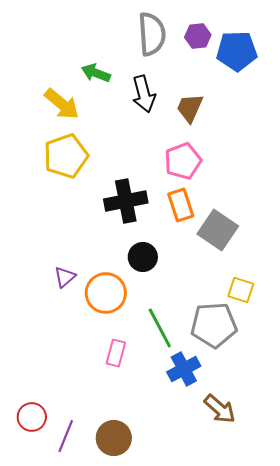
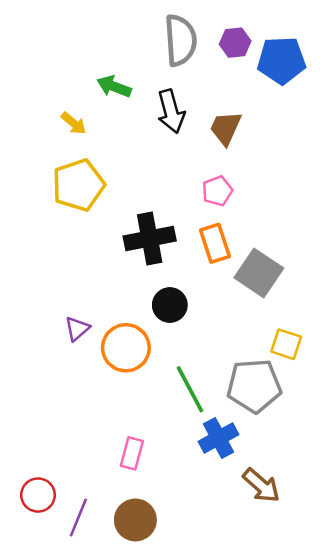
yellow arrow: (62, 104) -> (74, 123), size x0.6
pink pentagon: (183, 161) -> (217, 191), size x0.7
pink rectangle: (116, 353) -> (132, 453), moved

